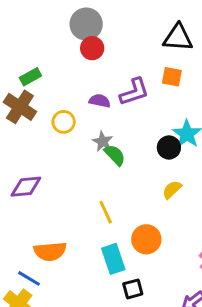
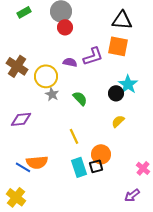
green rectangle: (30, 77) -> (24, 12), moved
orange square: (172, 77) -> (118, 46), size x1.5
yellow circle: (64, 122) -> (46, 76), size x1.5
gray star: (103, 141) -> (52, 94), moved
blue line: (29, 278) -> (23, 167), moved
black square: (133, 289) -> (96, 166), moved

